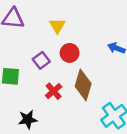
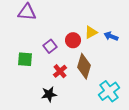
yellow triangle: (57, 26) -> (91, 32), moved, turned 32
black star: (28, 119) -> (49, 94), moved

